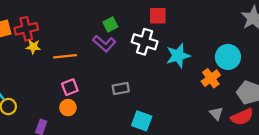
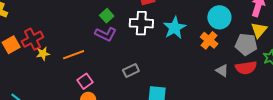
red semicircle: (242, 117) -> (246, 68), turned 30

